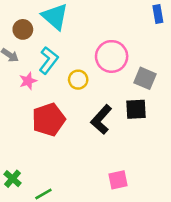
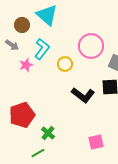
red pentagon: (49, 119) -> (22, 115), moved
black L-shape: (101, 119) -> (83, 95), turned -95
green cross: (13, 179) -> (48, 133), moved

